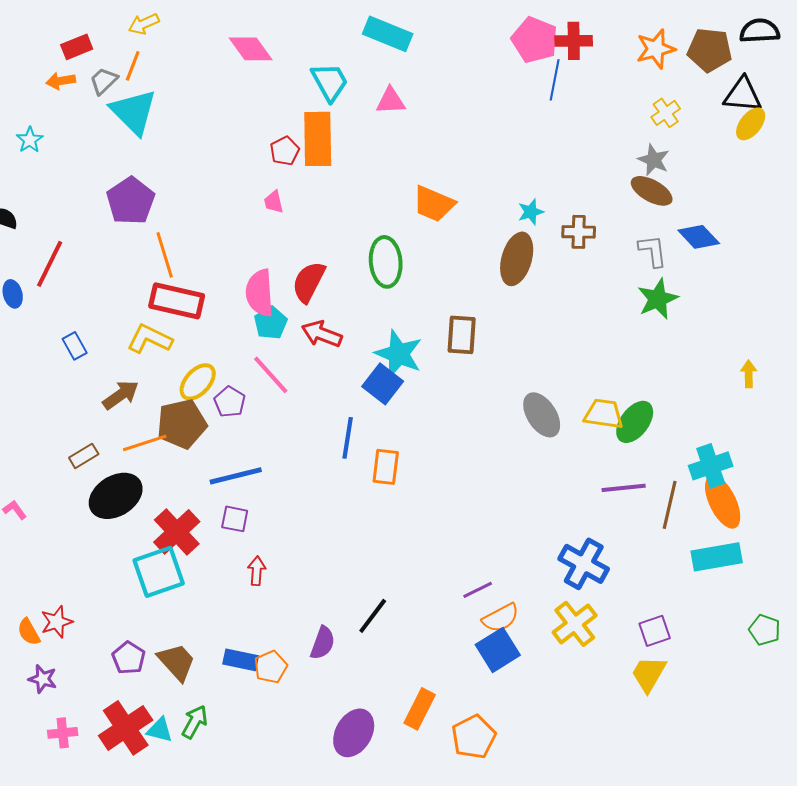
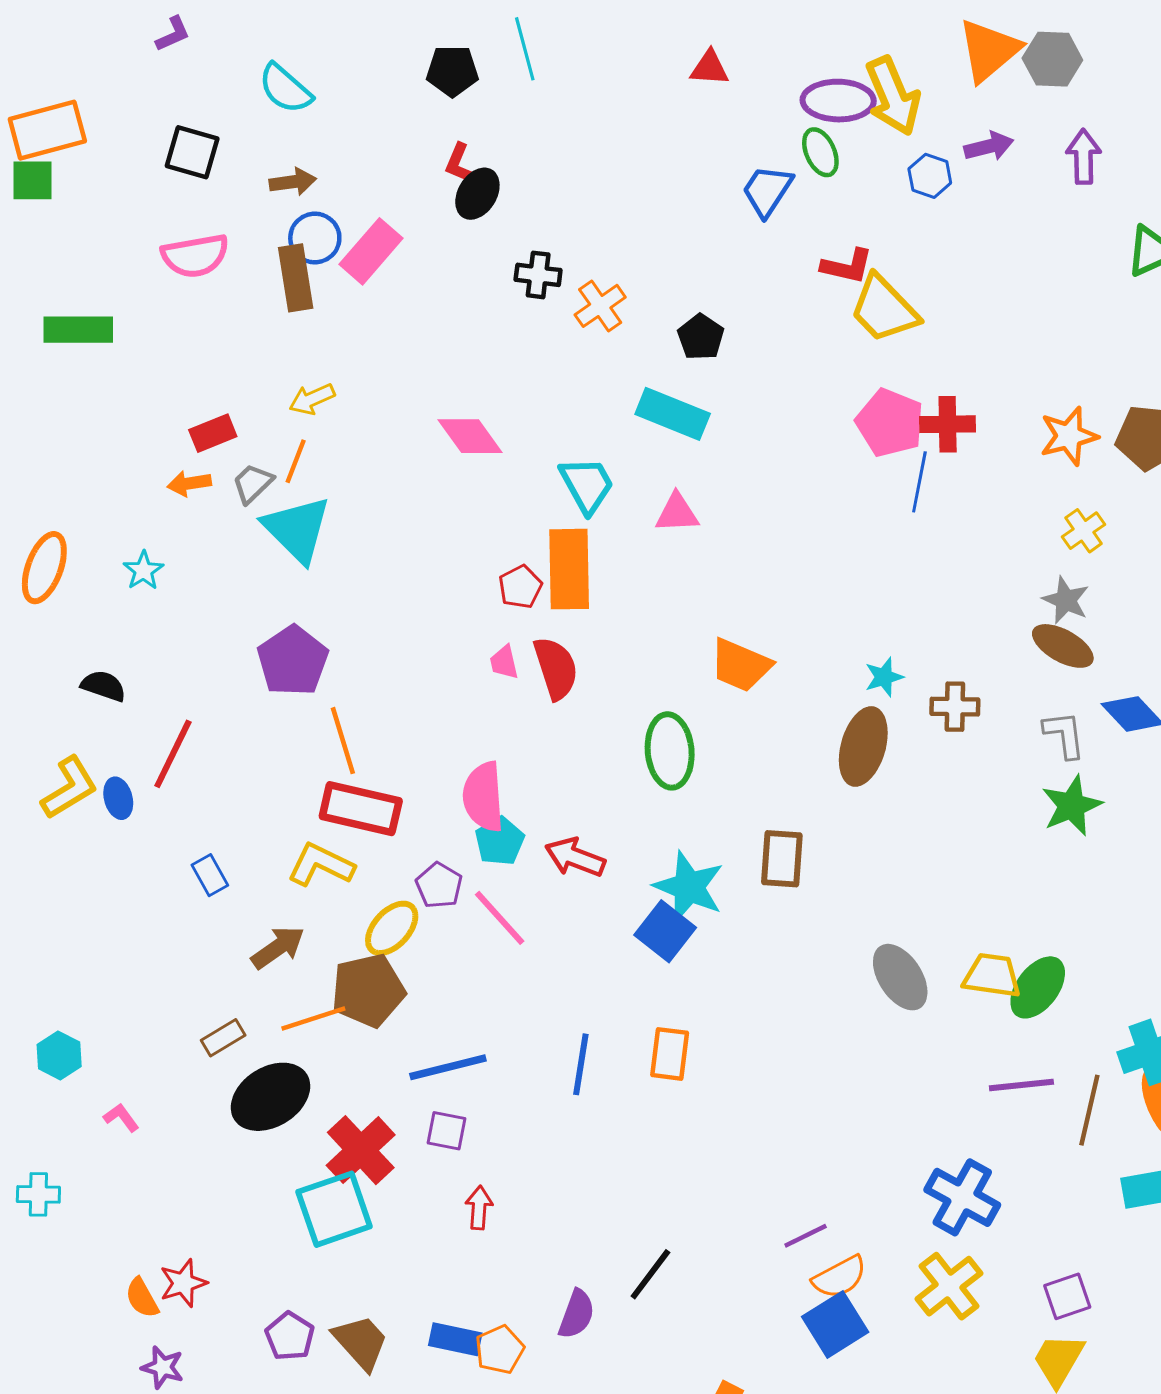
red semicircle: (309, 282) -> (556, 668), moved, turned 135
purple pentagon: (230, 402) -> (439, 885), moved
blue line: (348, 438) -> (581, 1064), moved

